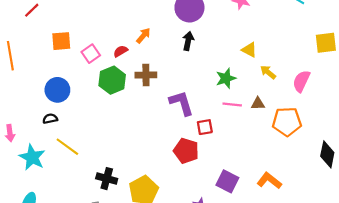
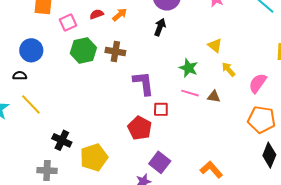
red semicircle: (121, 51) -> (97, 14), moved
green star: (226, 78) -> (188, 68), turned 30
orange pentagon: (287, 122) -> (261, 120), moved
purple square: (227, 181) -> (160, 162), moved

